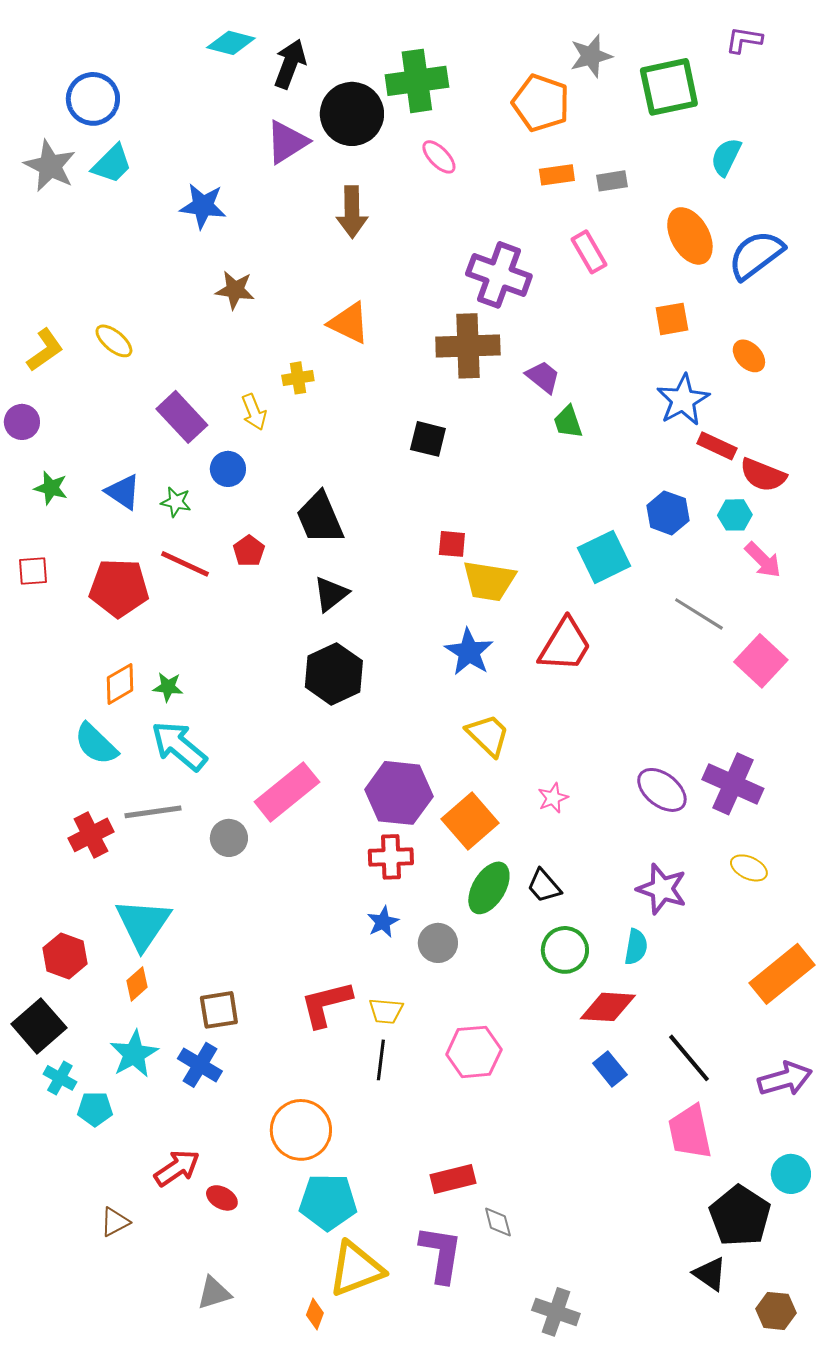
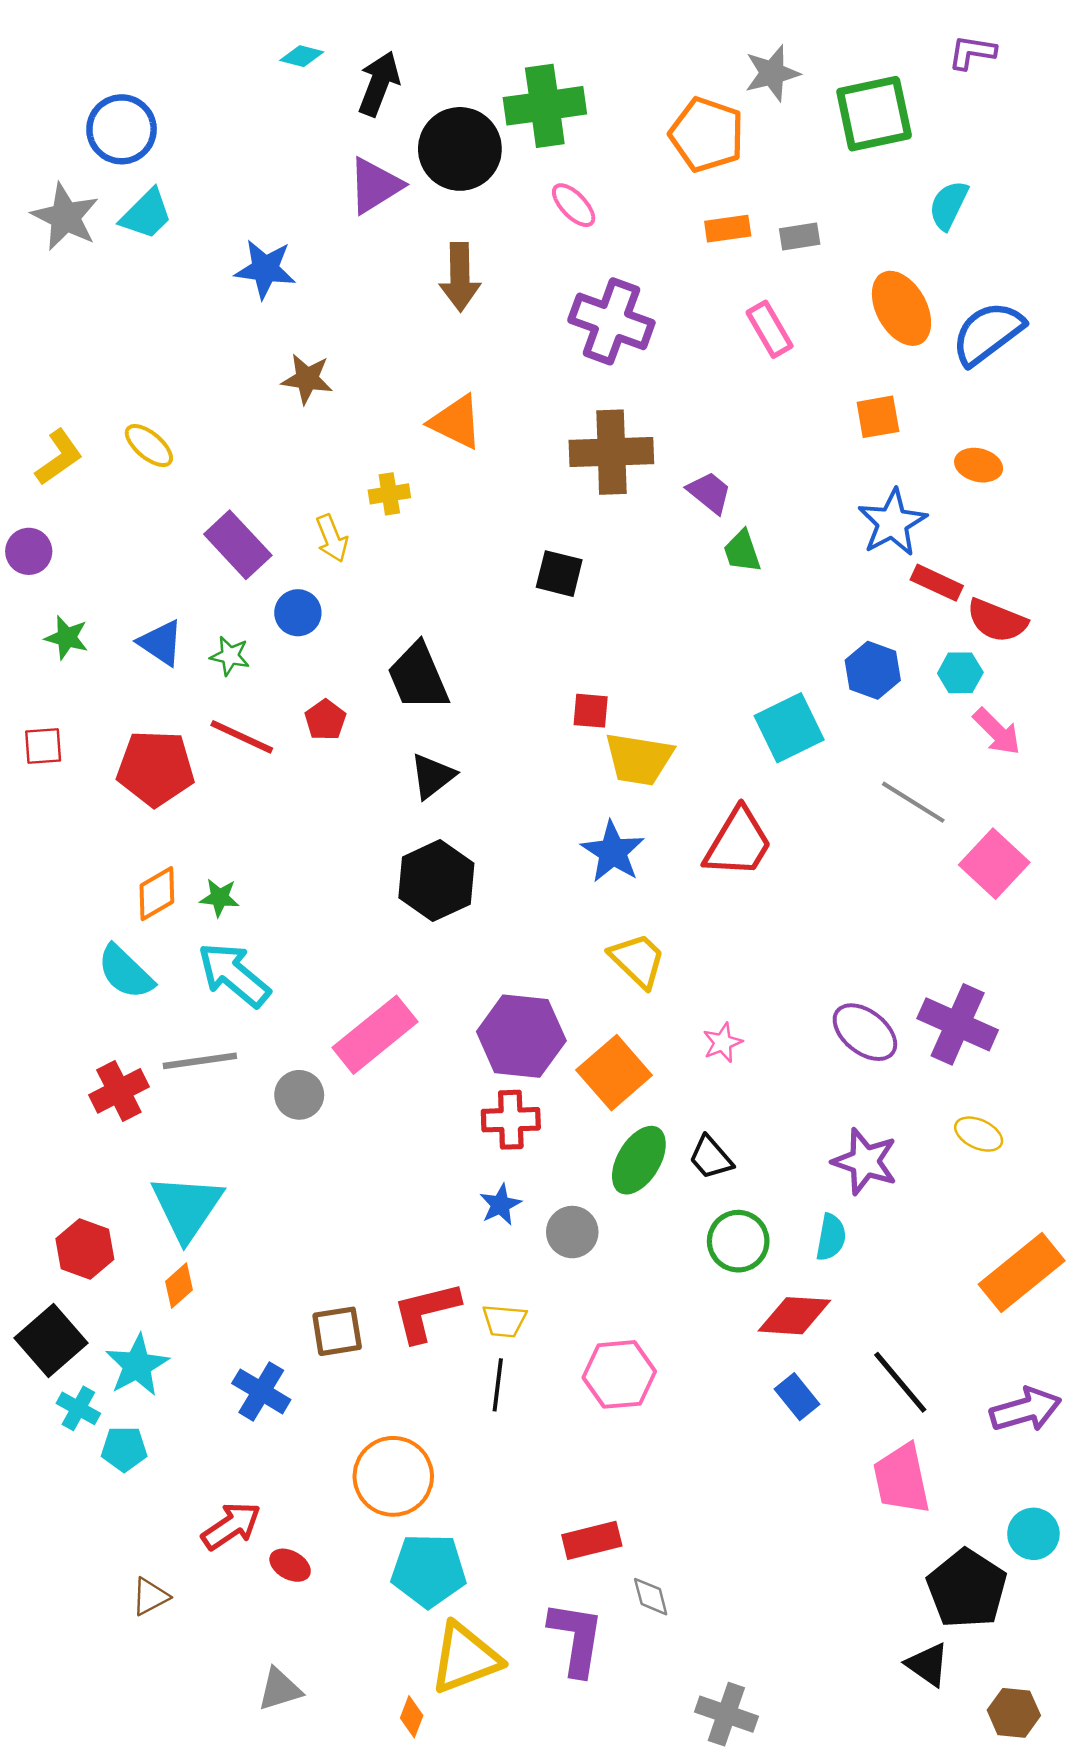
cyan diamond: (231, 43) -> (302, 56), size x0.7
purple cross: (499, 275) -> (611, 321), moved
orange ellipse: (749, 356) -> (979, 465), turned -32
brown square: (219, 1010) -> (337, 1331), moved
cyan star: (134, 1054) -> (137, 1365), moved

